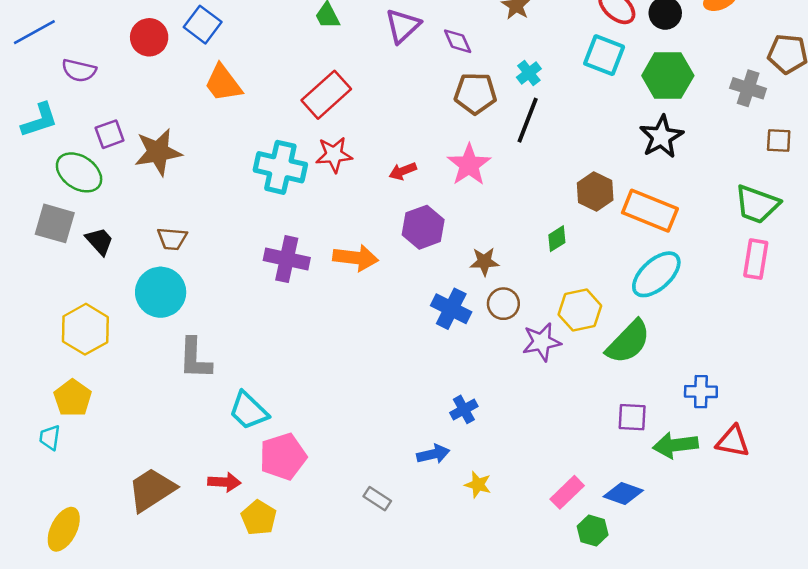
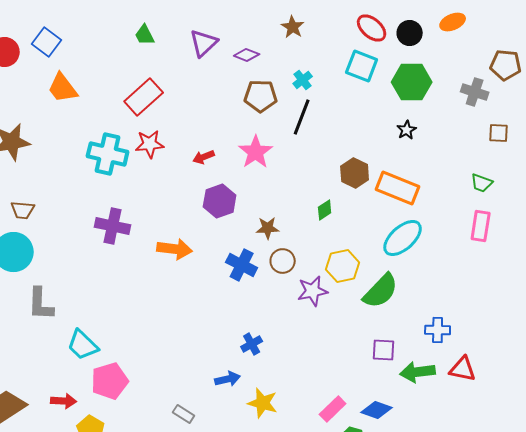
purple diamond: (458, 41) -> (247, 55), turned -45
black star: (661, 137) -> (407, 130), size x0.6
green trapezoid: (757, 204) -> (482, 183), size x0.6
orange arrow: (356, 258) -> (175, 249), moved
yellow star: (478, 485) -> (263, 403), size x1.4

